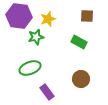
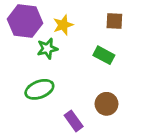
purple rectangle: (47, 92) -> (74, 121), moved

